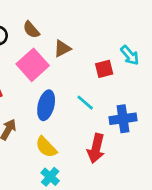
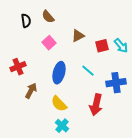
brown triangle: (62, 49) -> (78, 36), moved
cyan arrow: (130, 55) -> (121, 46), moved
pink square: (33, 65) -> (49, 43), size x0.6

